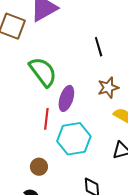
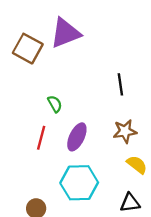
green semicircle: (43, 72) -> (55, 104), size x0.5
red line: (46, 119) -> (41, 138), moved

